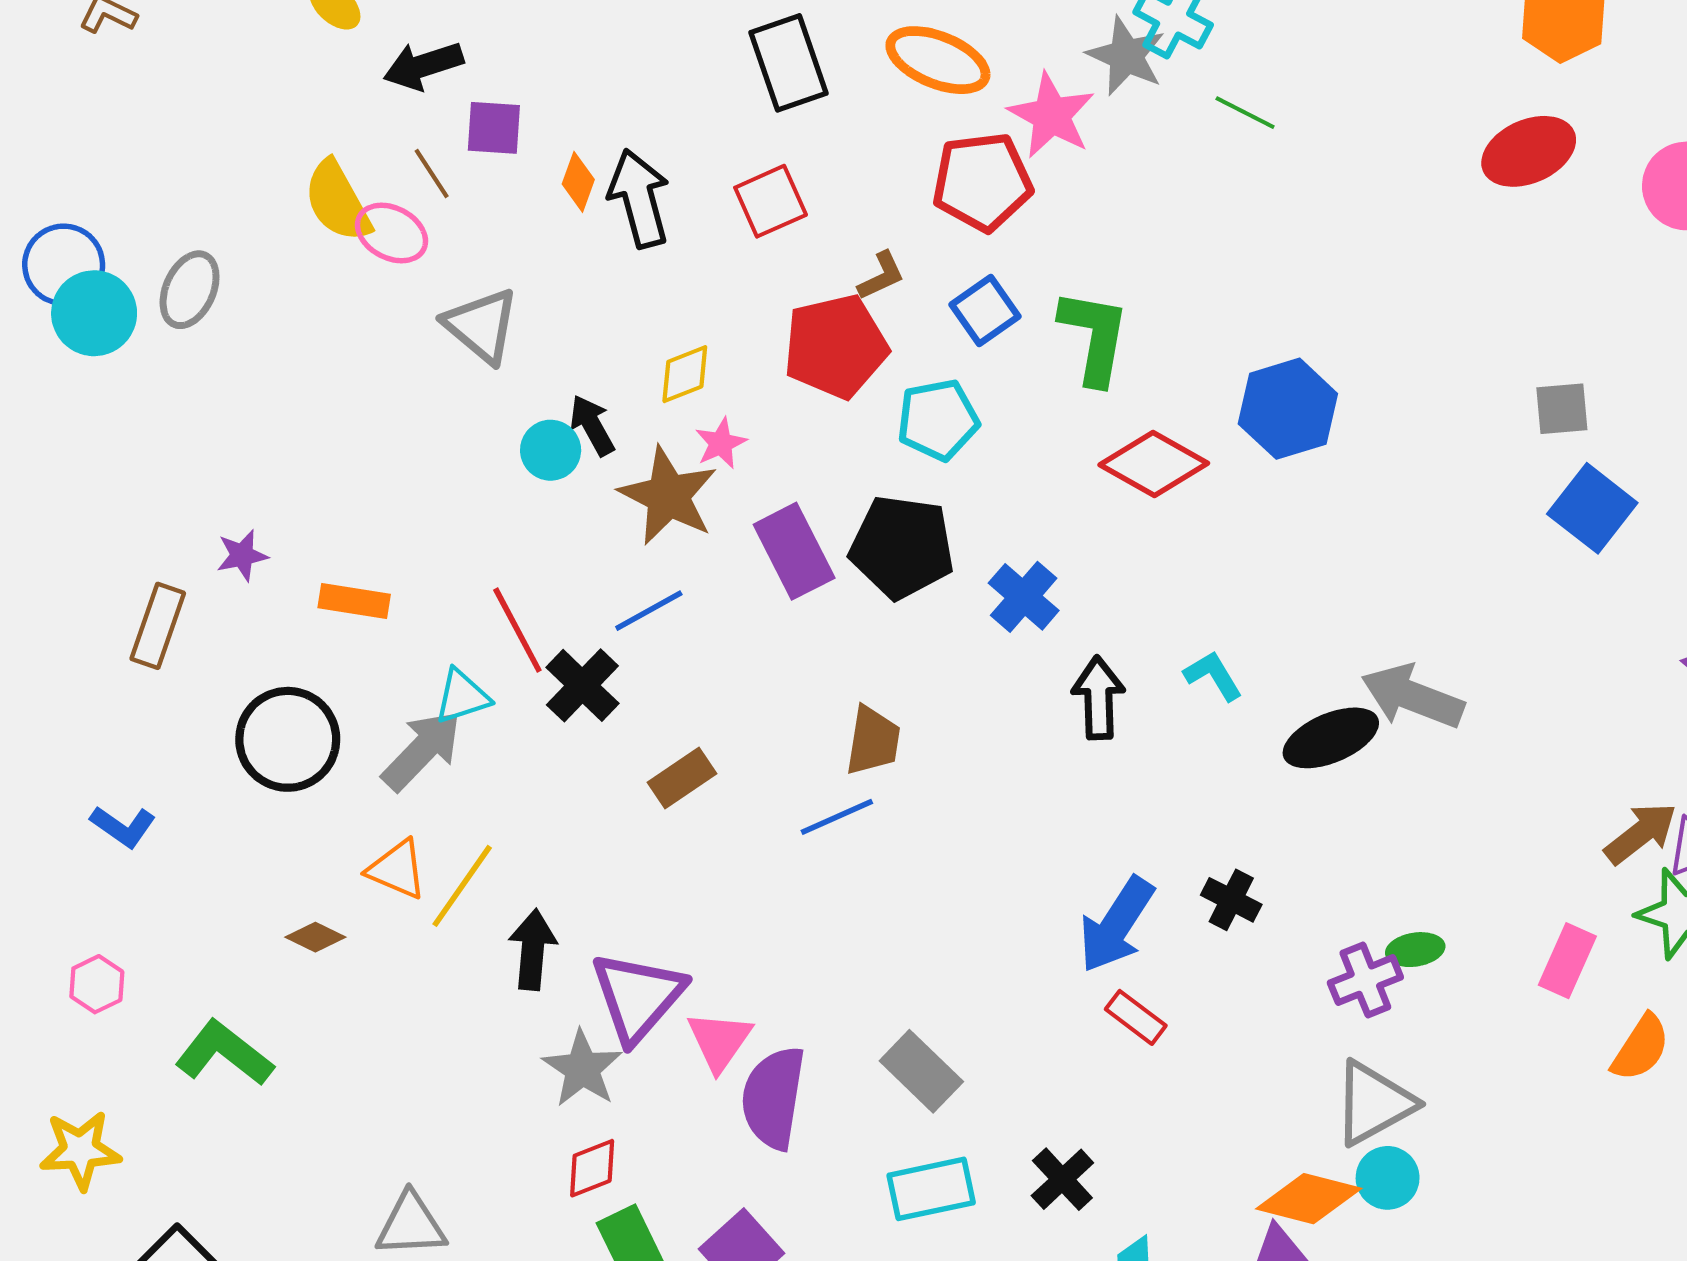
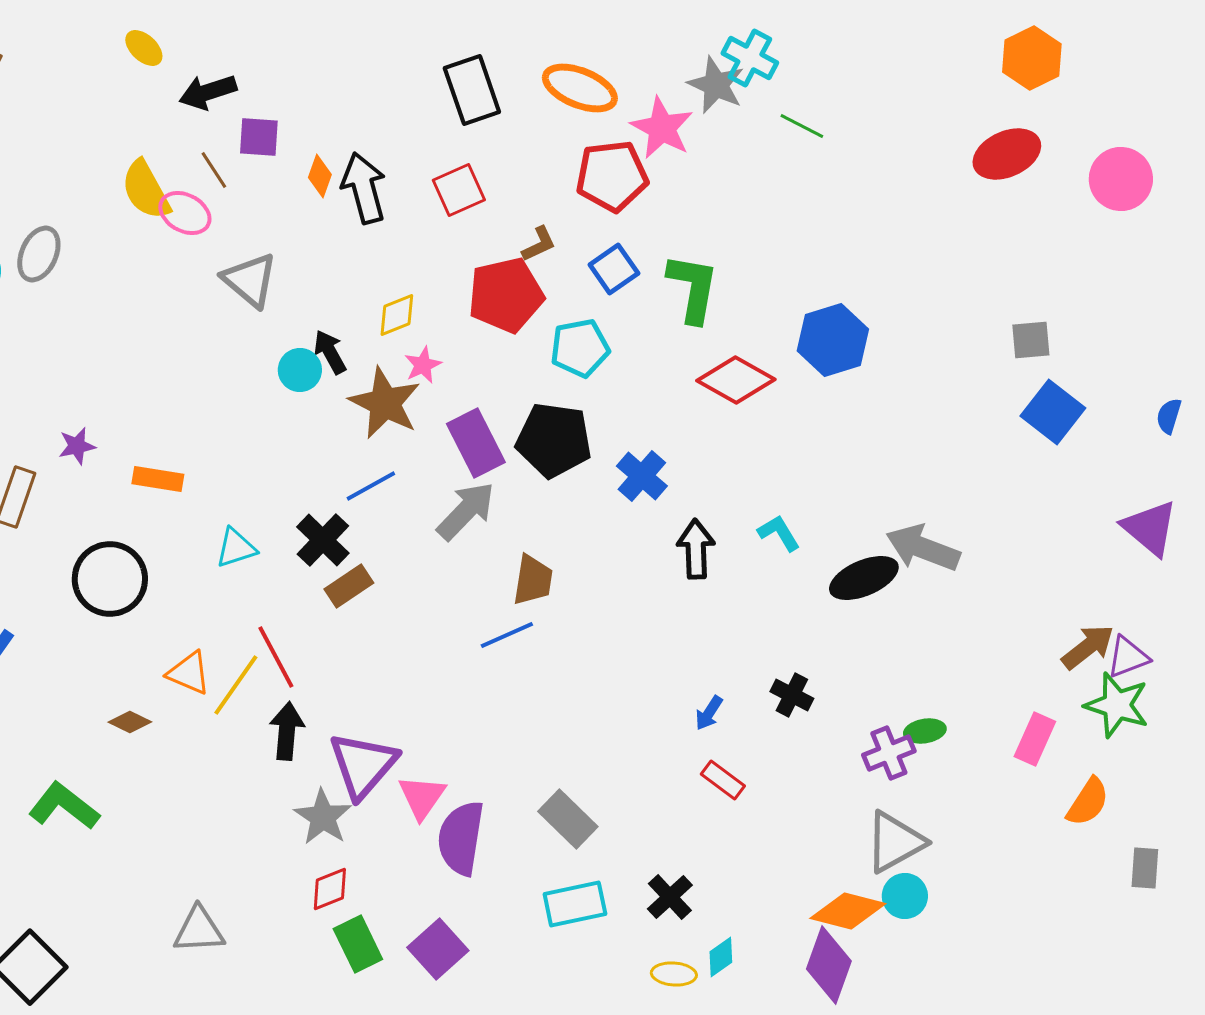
red line: (517, 630) -> (276, 657), moved
gray arrow: (422, 750) -> (466, 511), moved
brown rectangle: (682, 778) -> (349, 586), moved
blue arrow: (1116, 925) -> (709, 713), size x0.5

